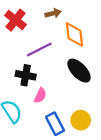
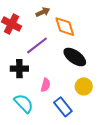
black cross: (26, 75) -> (19, 69), moved
yellow circle: (81, 120) -> (84, 86), moved

